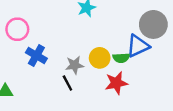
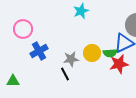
blue cross: (36, 56) -> (39, 51), turned 30
red star: (116, 83) -> (119, 64), moved

